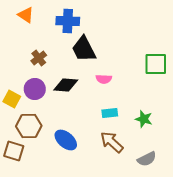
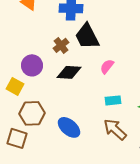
brown cross: (39, 58) -> (61, 45), moved
pink semicircle: (104, 79) -> (107, 66), turned 126
purple circle: (35, 89) -> (32, 65), moved

